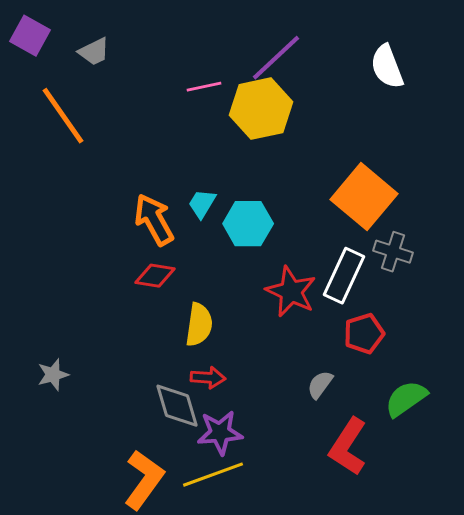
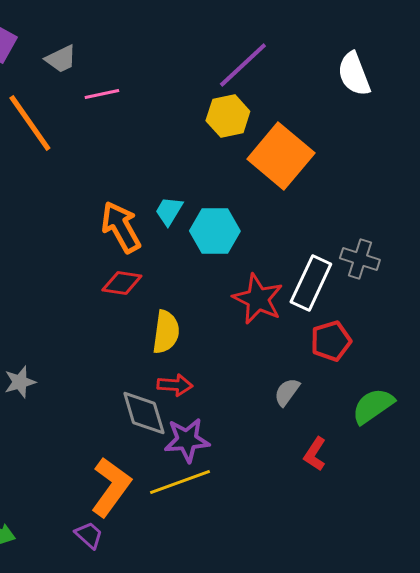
pink line: (204, 87) -> (102, 94), moved
yellow hexagon: (261, 109) -> (228, 116), size x0.7
orange square: (364, 197) -> (281, 156), moved
red L-shape: (348, 447) -> (315, 454), size x0.6

